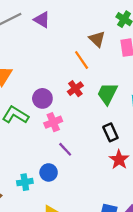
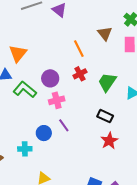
orange line: (82, 60) -> (79, 49), moved
black rectangle: (110, 132) -> (105, 116), turned -49
blue circle: (49, 172) -> (44, 133), moved

